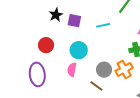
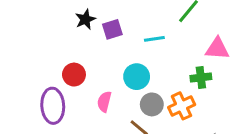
purple square: (74, 21) -> (112, 29), turned -32
red circle: (46, 45) -> (74, 75), moved
cyan circle: (79, 50) -> (137, 77), moved

